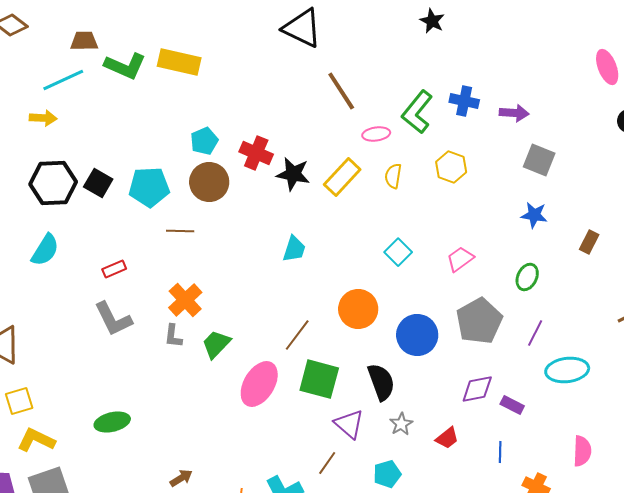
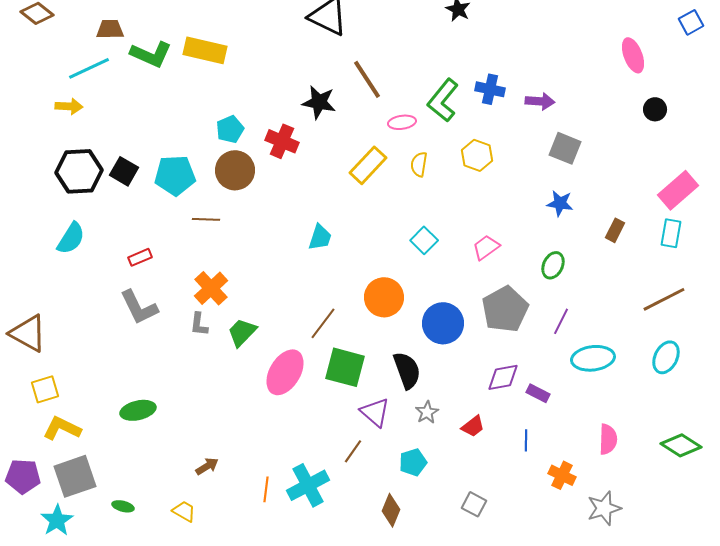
black star: (293, 174) -> (319, 102), moved

